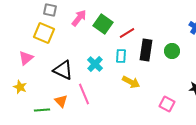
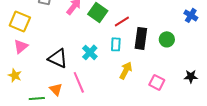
yellow square: (44, 33) -> (20, 21), moved
yellow arrow: (131, 82) -> (126, 70), turned -90
pink square: (167, 104) -> (157, 82), moved

